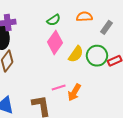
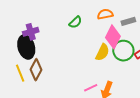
gray rectangle: (106, 27) -> (128, 21), turned 48
pink diamond: (55, 42) -> (113, 37), moved

